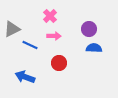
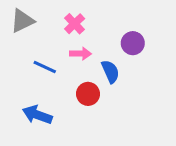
gray triangle: (12, 29) -> (22, 21), moved
blue semicircle: (94, 48) -> (110, 72), moved, turned 63

